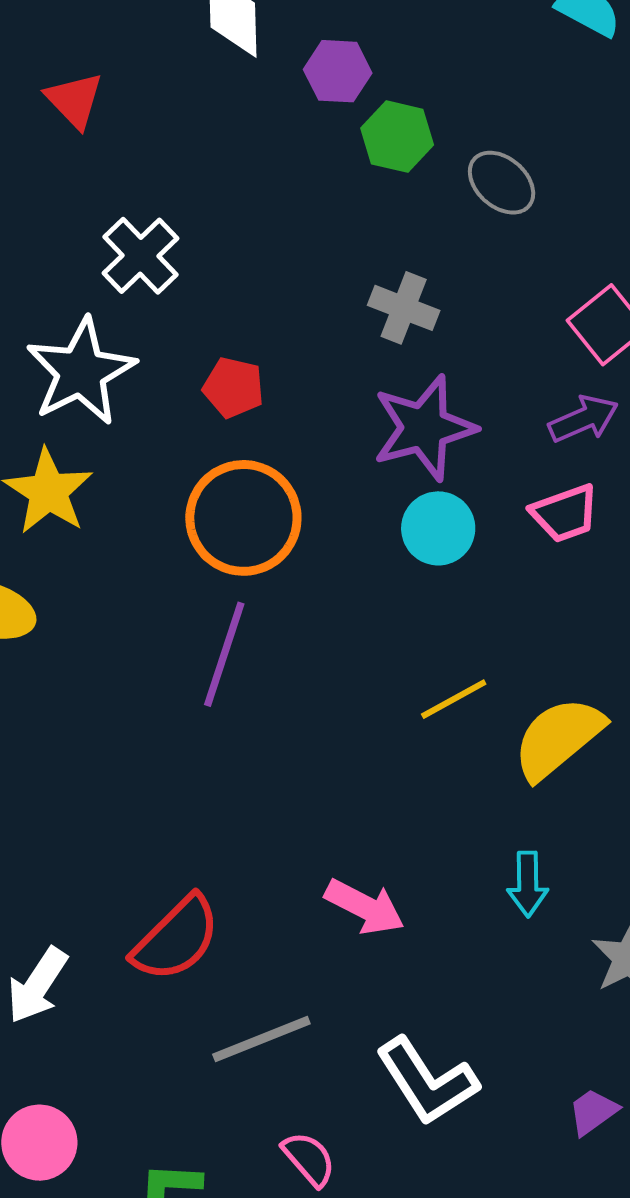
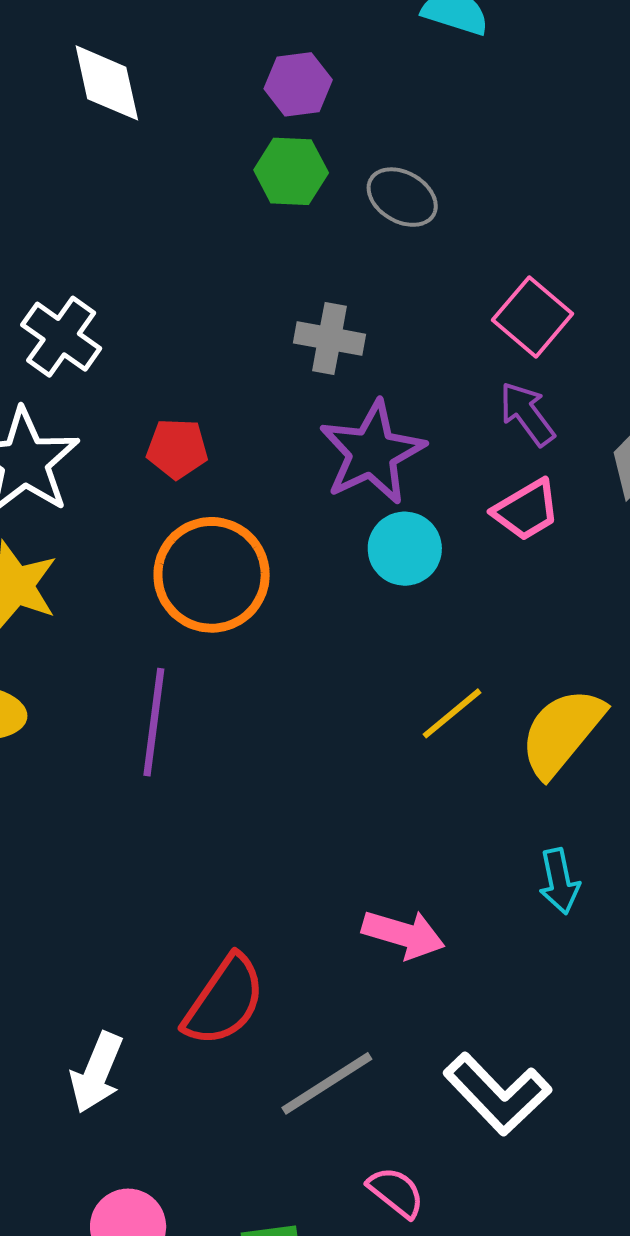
purple hexagon: (338, 71) -> (298, 84), moved
purple arrow: (584, 419) -> (527, 414), turned -92
purple line: (224, 654) -> (154, 722), moved

